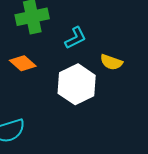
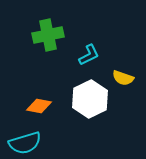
orange diamond: (23, 63) -> (39, 106), moved, turned -30

